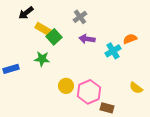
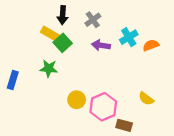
black arrow: (26, 13) -> (63, 15), moved, turned -49
cyan cross: (113, 51) -> (129, 37), moved
blue rectangle: (11, 69) -> (13, 80), turned -56
yellow semicircle: (136, 88) -> (146, 99), moved

